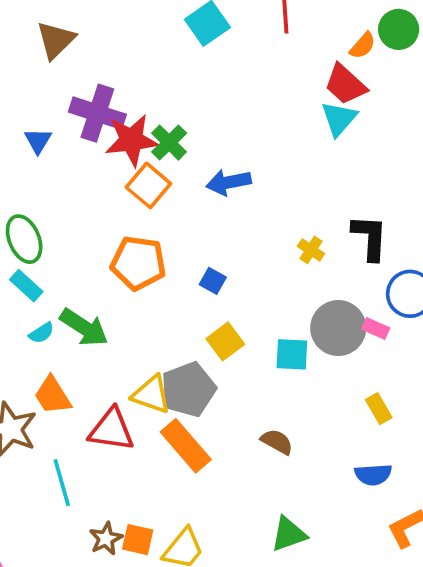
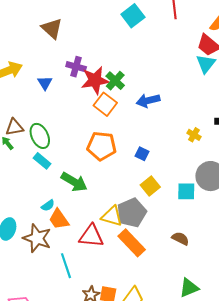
brown triangle: (56, 40) -> (52, 28), turned -30
purple cross: (97, 113) -> (76, 67), size x0.7
cyan semicircle: (41, 333) -> (48, 205), moved

